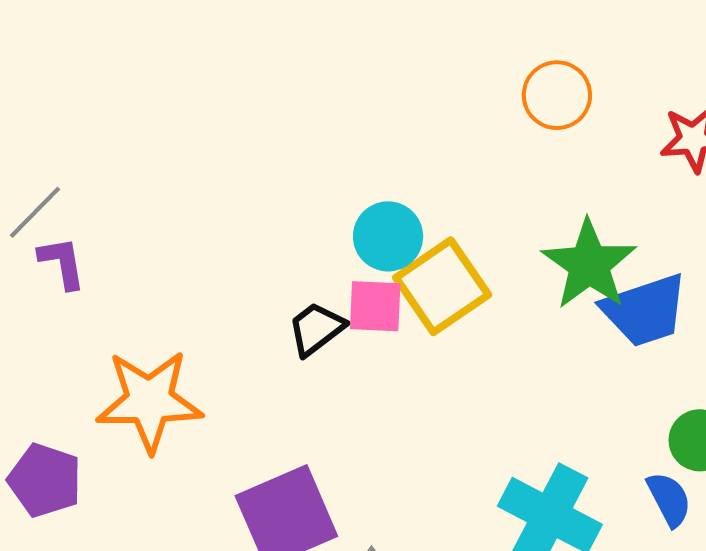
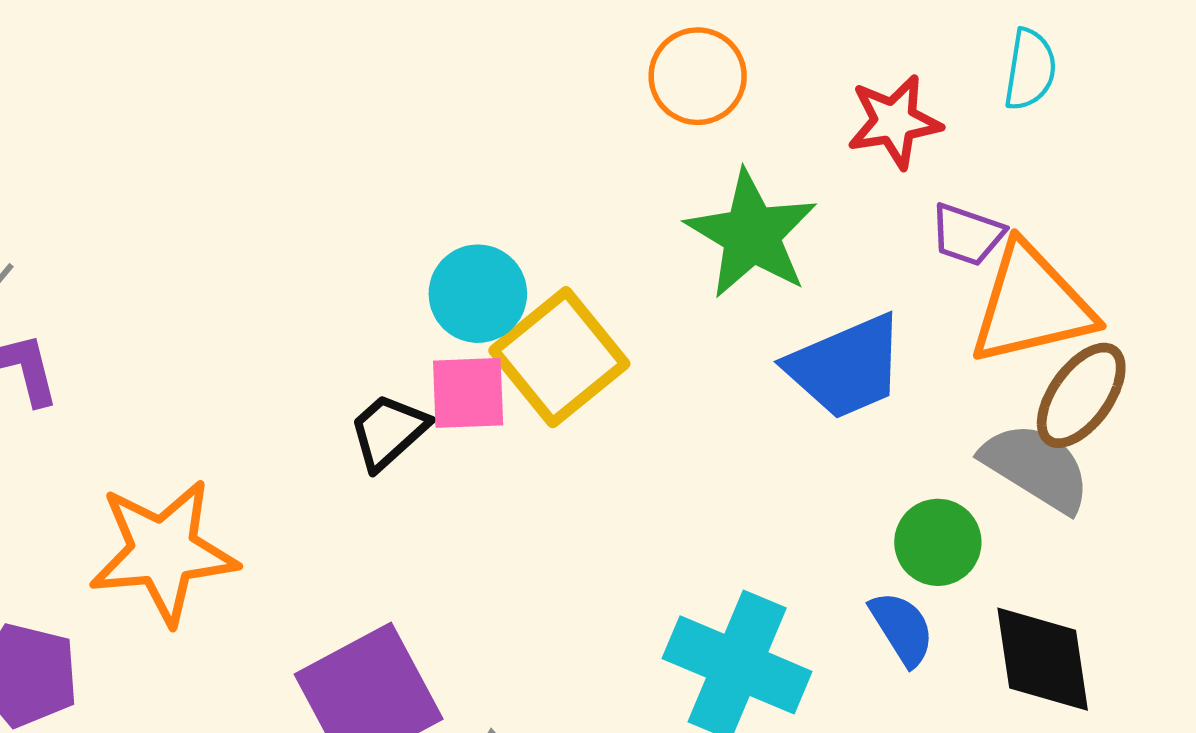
green star: (589, 265) -> (752, 234), moved

